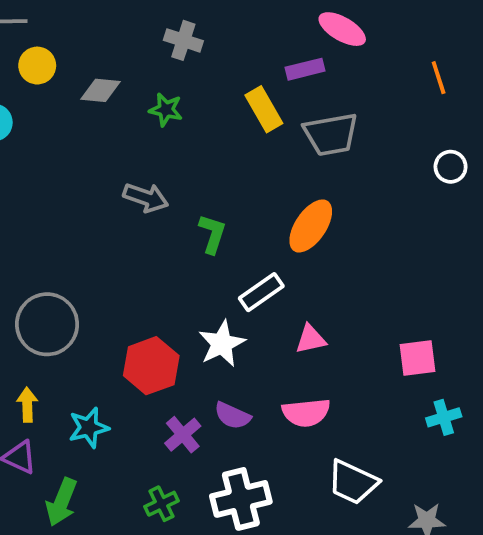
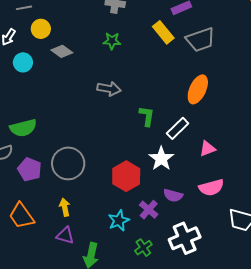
gray diamond: (100, 90) -> (62, 51), moved, turned 40
green L-shape: (212, 234) -> (147, 116), moved
cyan star: (89, 428) -> (119, 220), moved

